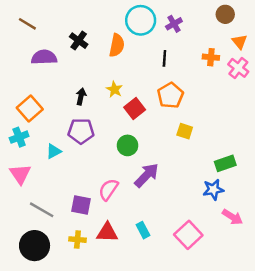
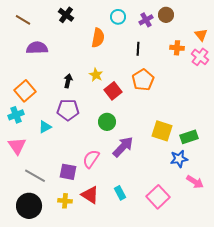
brown circle: (225, 14) -> (166, 15), moved
cyan circle: (141, 20) -> (118, 17), size x0.6
black cross: (79, 41) -> (66, 15), moved
yellow square: (185, 131) -> (162, 131), moved, size x1.5
red triangle: (107, 232) -> (90, 195), turned 30

